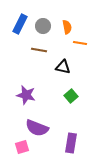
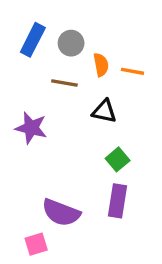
orange semicircle: (67, 27) -> (101, 65), moved
purple star: (26, 95) -> (31, 128), moved
purple rectangle: (71, 143) -> (118, 201), moved

